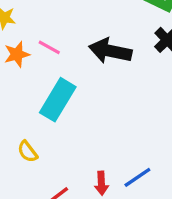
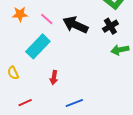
pink line: (49, 47) -> (47, 19), moved
red arrow: (101, 183) -> (54, 78), moved

